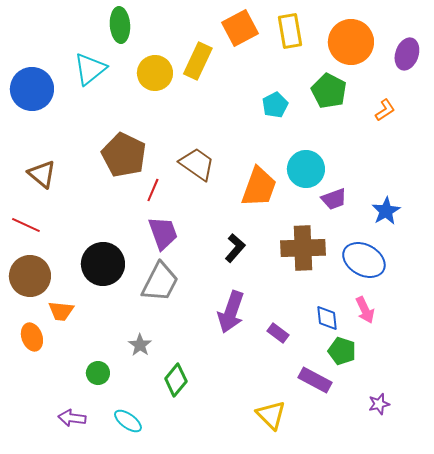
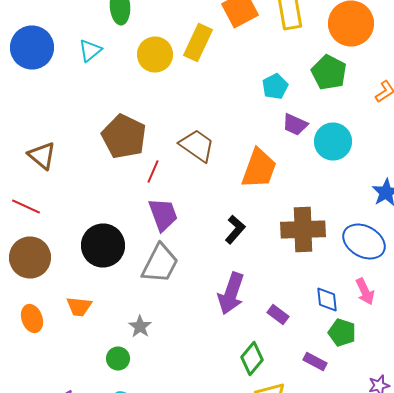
cyan triangle: (90, 69) -> (90, 50), size x0.7
blue circle: (32, 89) -> (32, 48), moved
cyan circle: (306, 169) -> (333, 142), moved
purple trapezoid: (334, 199) -> (295, 124), moved, turned 44
orange trapezoid: (61, 311) -> (79, 306), moved
green circle: (98, 373) -> (118, 358), moved
green diamond: (176, 380) -> (252, 358), moved
purple rectangle: (315, 380) -> (315, 362), size x0.7

